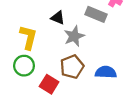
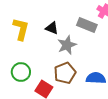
yellow L-shape: (28, 37) -> (21, 29), moved

